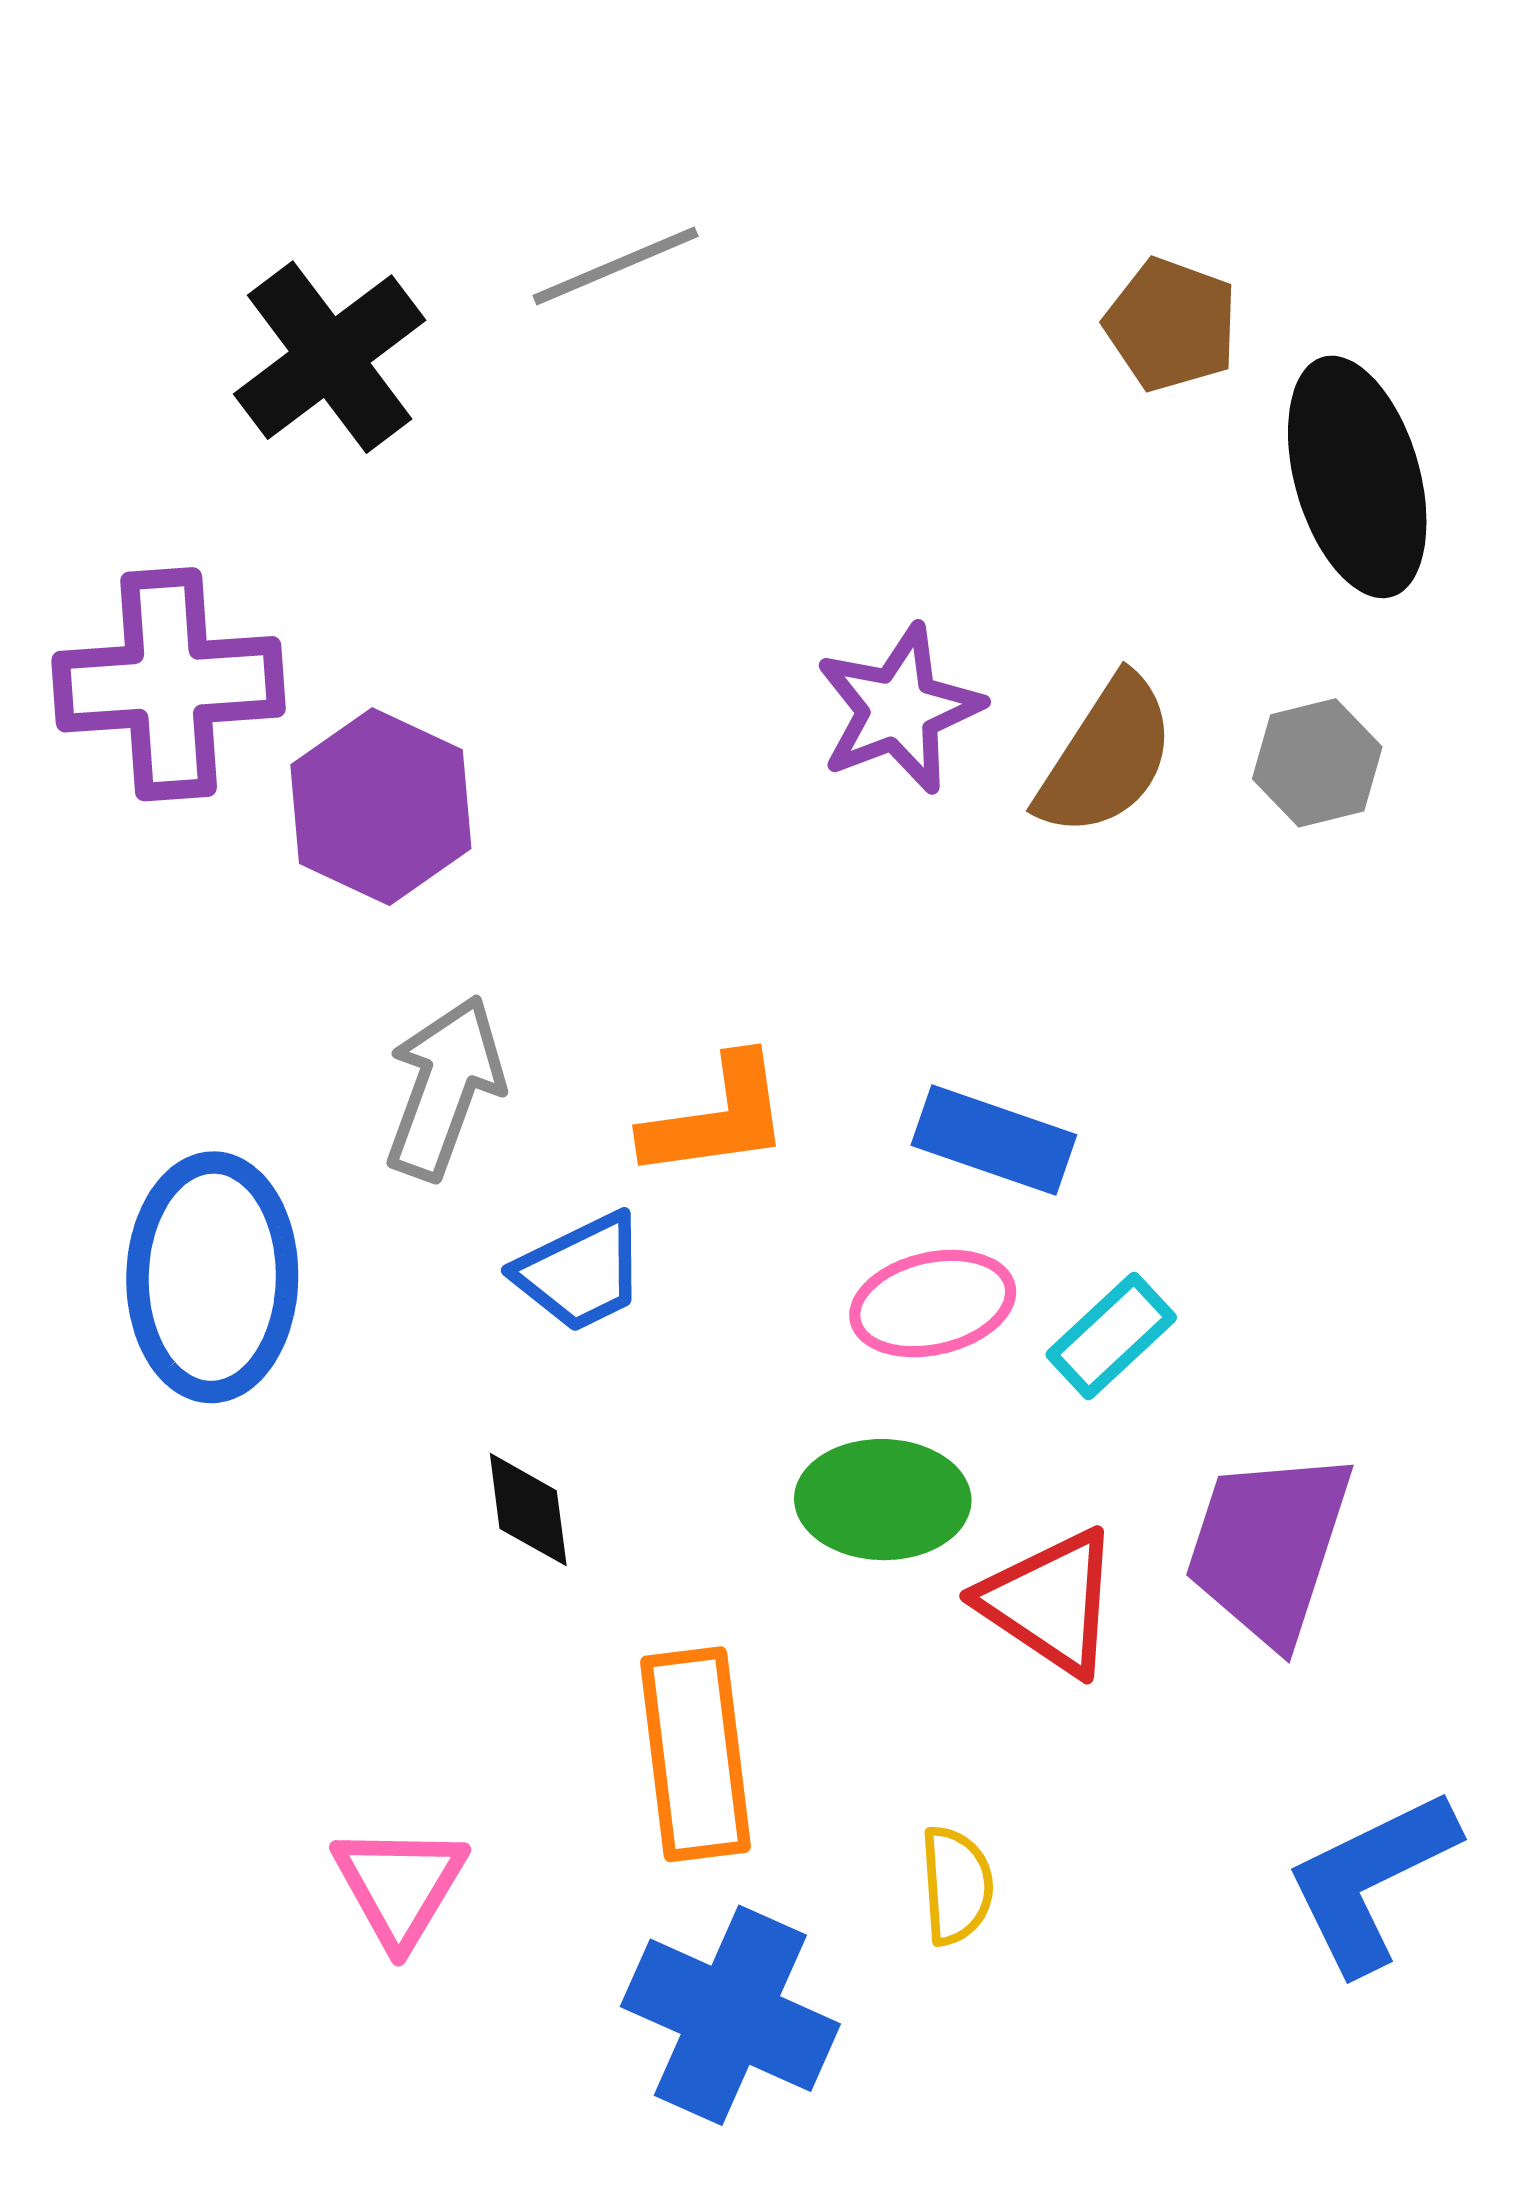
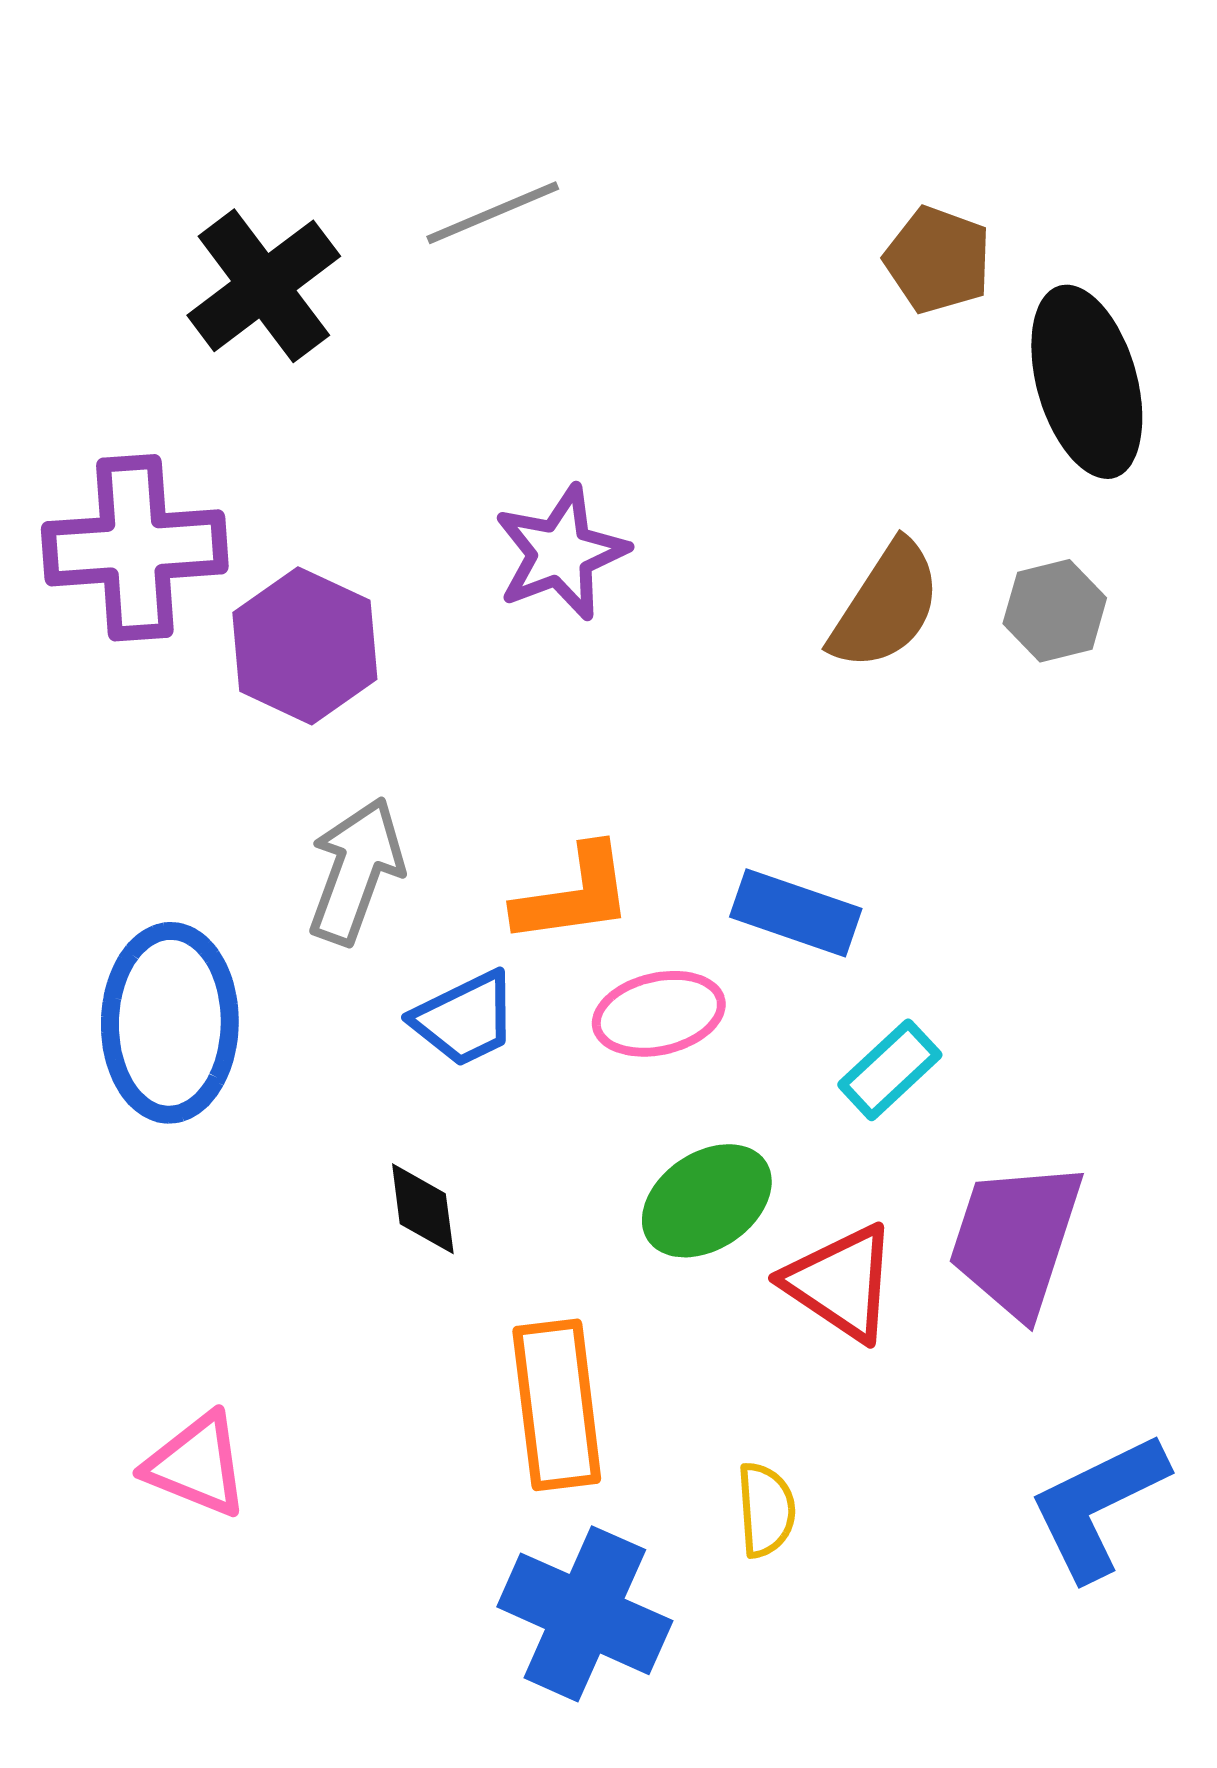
purple star: (899, 709) -> (561, 553), moved
pink ellipse: (933, 1304) -> (659, 1014), moved
green ellipse: (883, 1500) -> (707, 1201), turned -35
pink triangle: (400, 1885) -> (197, 1465), moved, turned -39

